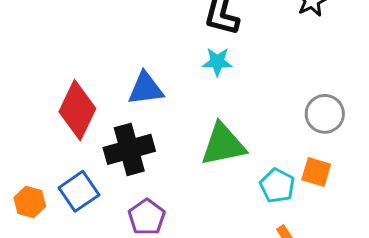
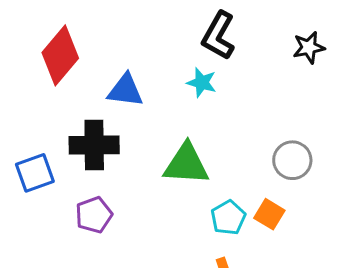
red diamond: (77, 110) -> (60, 55), moved

